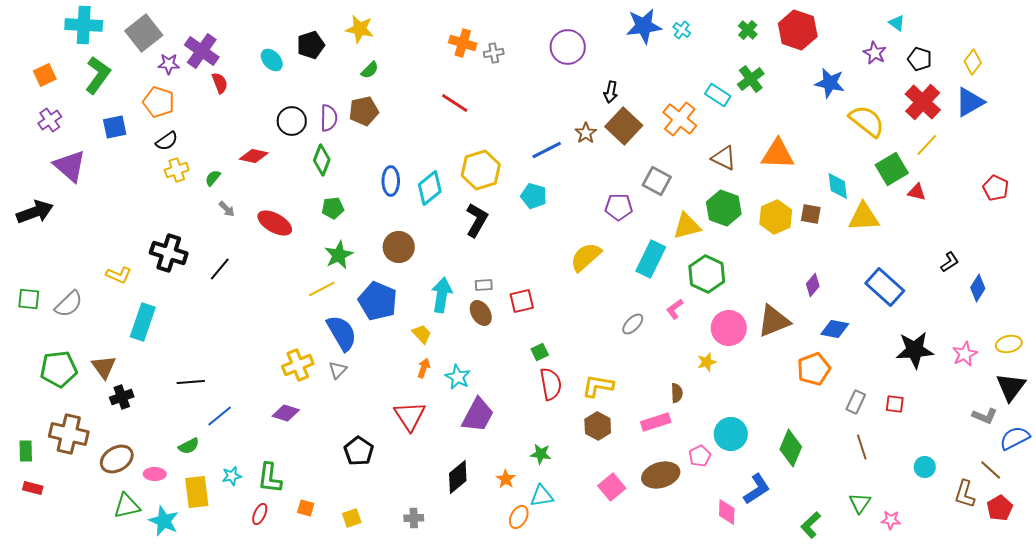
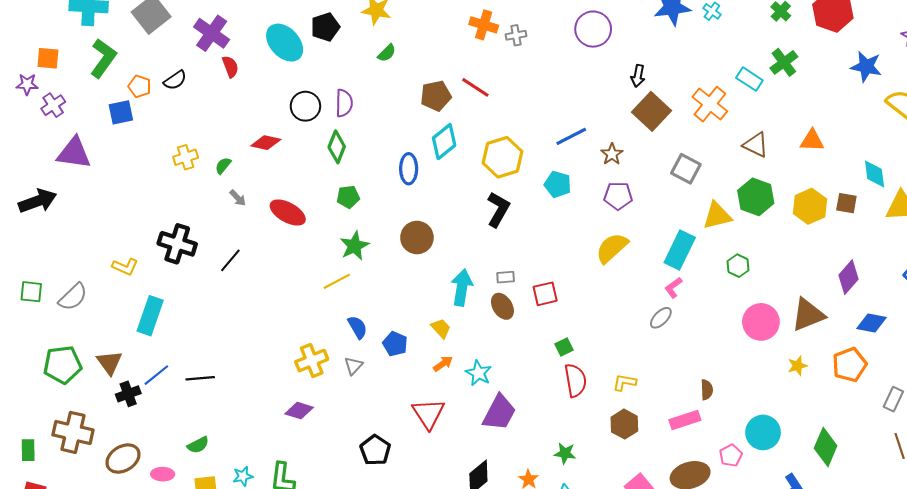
cyan ellipse: (272, 60) -> (285, 43), size x1.6
purple star: (169, 64) -> (27, 84), moved
orange square: (45, 75) -> (48, 58), turned 30
orange pentagon: (159, 102) -> (140, 86), moved, size x0.7
brown pentagon: (364, 111) -> (436, 96), moved
brown star: (586, 133) -> (612, 154), moved
black semicircle: (167, 141) -> (175, 80), moved
orange triangle: (778, 154) -> (812, 141), size x0.7
purple triangle: (70, 166) -> (74, 153), turned -33
cyan diamond: (430, 188) -> (444, 142), moved
purple pentagon: (619, 207) -> (618, 196), moved
green hexagon: (707, 274) -> (738, 266), size x0.6
purple diamond: (813, 285) -> (849, 277), size x1.4
blue pentagon: (378, 301) -> (395, 344), moved, size x0.6
pink L-shape: (675, 309) -> (673, 288), moved
blue semicircle: (342, 333) -> (358, 327), size x0.6
yellow star: (707, 362) -> (797, 366), moved
orange arrow: (424, 368) -> (443, 364), turned 36
yellow L-shape: (598, 386) -> (624, 382), size x0.7
blue line: (220, 416) -> (156, 375), moved

